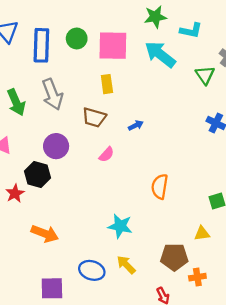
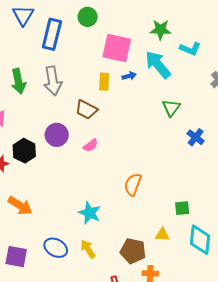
green circle: (77, 38) -> (88, 17), moved
green triangle: (205, 75) -> (171, 108), moved
blue arrow: (136, 125) -> (129, 76), moved
purple circle: (56, 146) -> (57, 135), moved

